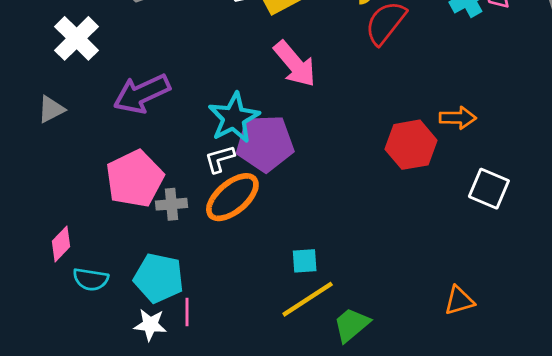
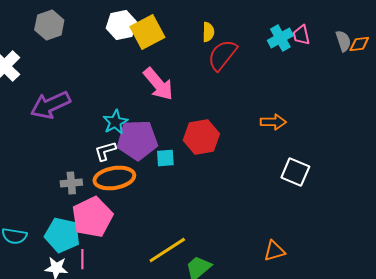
cyan star: (234, 118) -> (115, 122), size x0.7
red hexagon: (411, 145) -> (201, 137), moved
pink pentagon: (135, 179) -> (92, 217), moved
orange ellipse: (232, 197) -> (114, 178), turned 30
cyan square: (305, 261) -> (165, 158), moved

